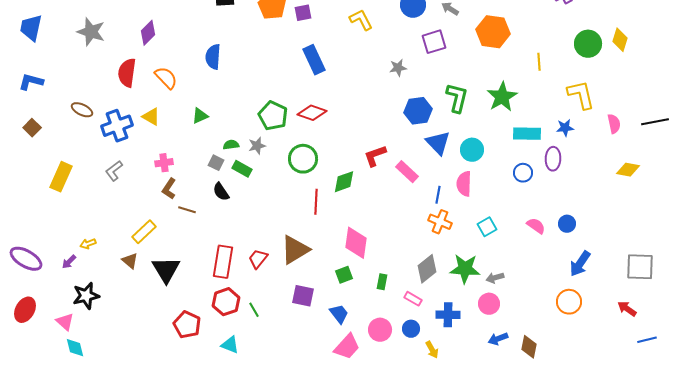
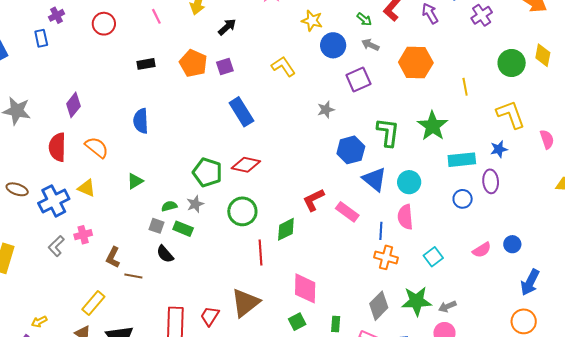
pink cross: (164, 163) -> (83, 235), moved
pink semicircle: (536, 226) -> (482, 250), turned 120

